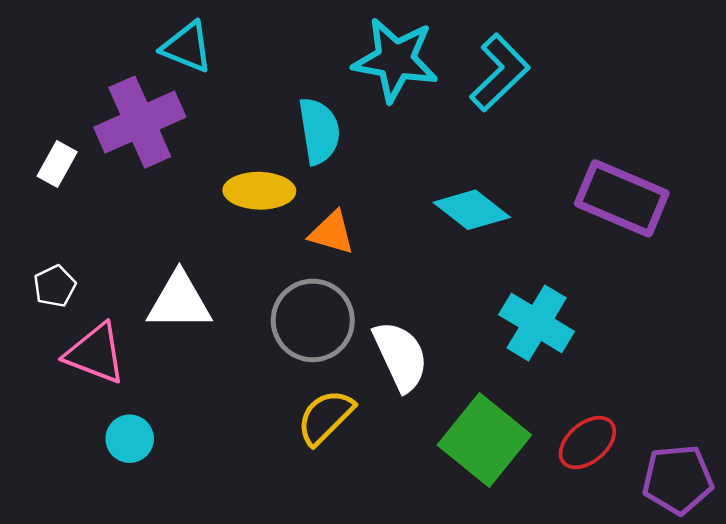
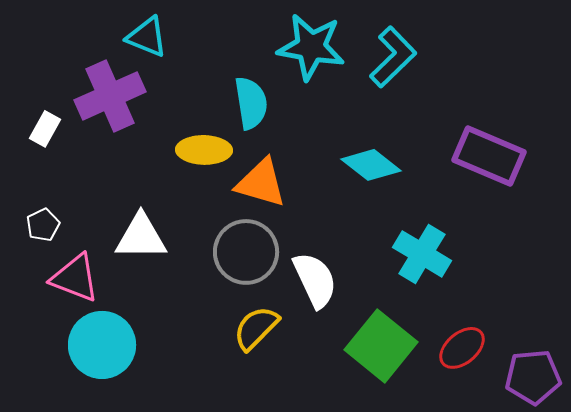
orange triangle: (332, 233) -> (261, 183), size x1.4
cyan circle: (130, 439) -> (102, 345), size x1.8

